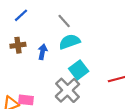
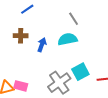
gray line: (64, 21) -> (74, 19), moved
cyan square: (79, 70) -> (80, 72), moved

